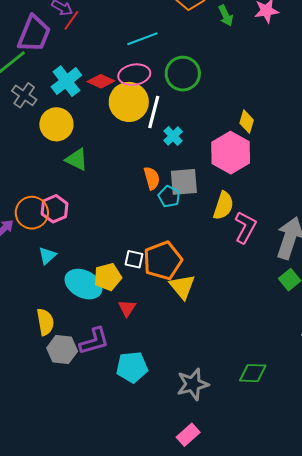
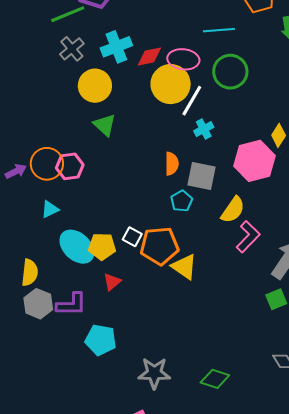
cyan line: (142, 39) -> (219, 30), moved
red diamond: (101, 81) -> (149, 57), turned -52
cyan pentagon: (169, 197) -> (182, 201), moved
yellow triangle: (182, 287) -> (184, 267), moved, turned -32

